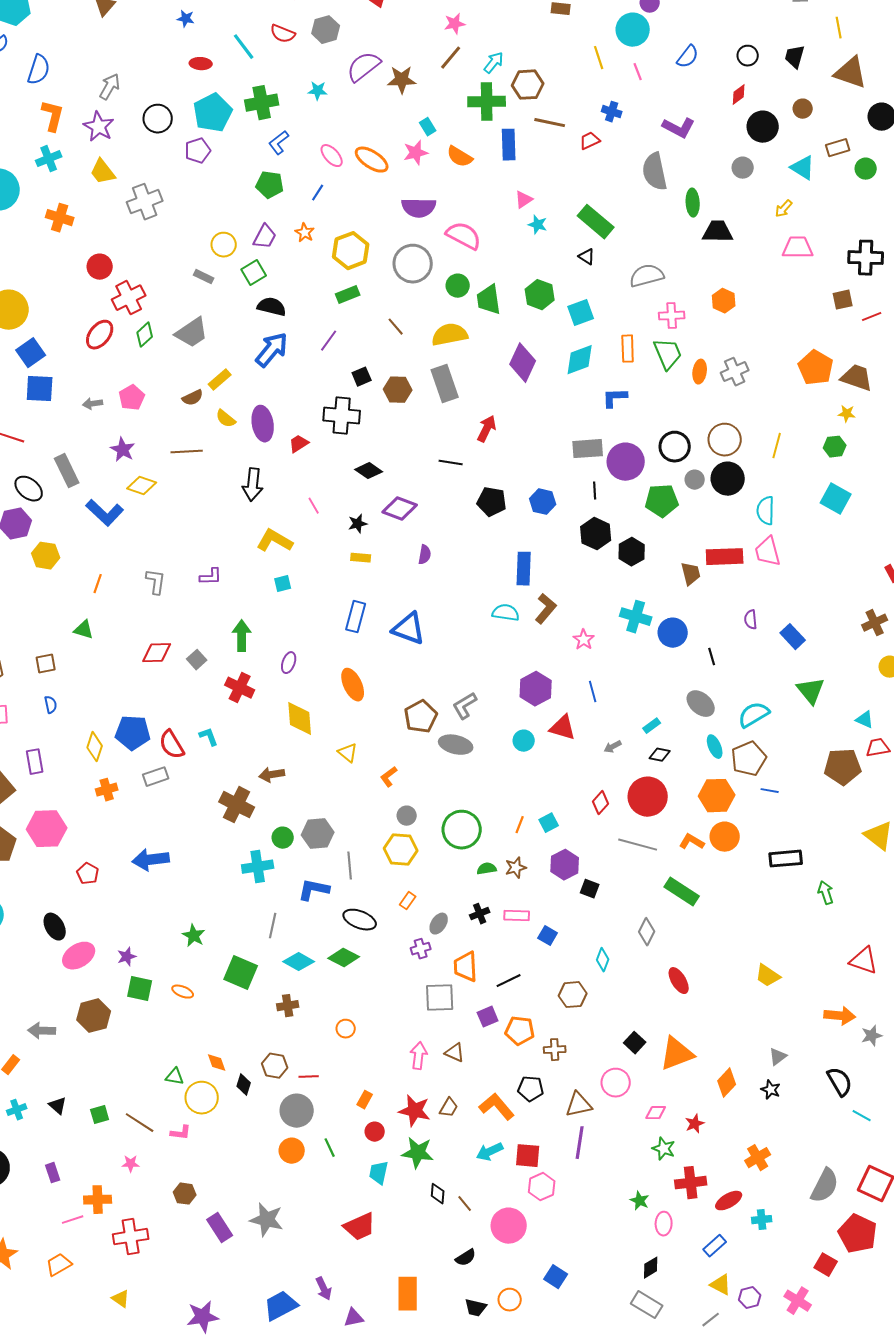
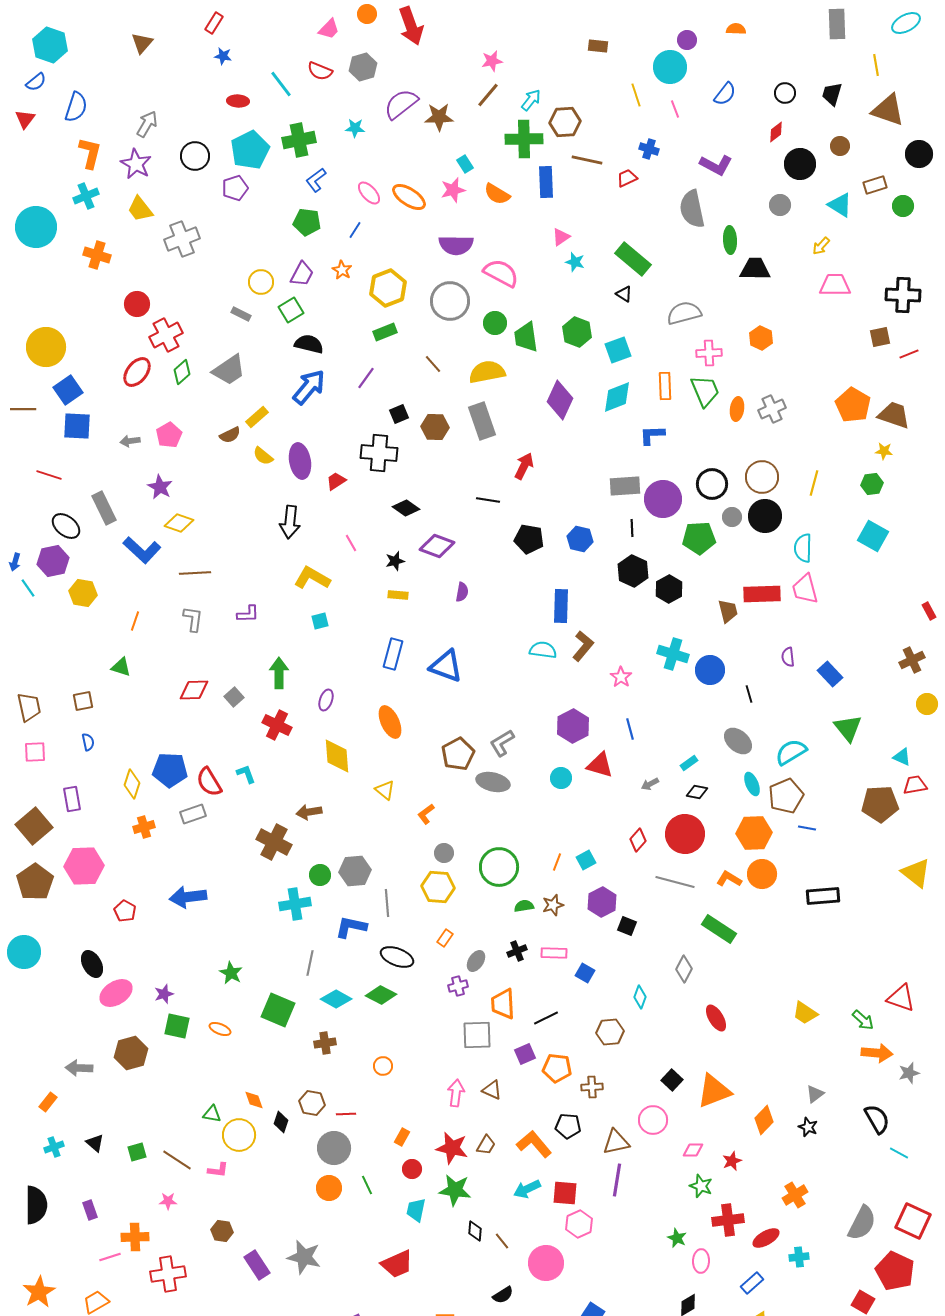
brown line: (187, 452) -> (195, 573), moved
green arrow: (826, 893) -> (863, 1020), moved, turned 150

